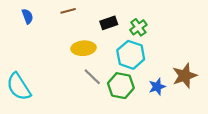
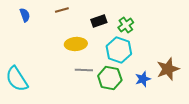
gray line: (92, 77) -> (84, 70), turned -42

